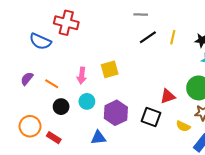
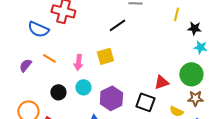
black line: (148, 37) -> (117, 25), moved
yellow line: (173, 37) -> (176, 14), moved
orange line: (52, 84) -> (49, 58), moved

